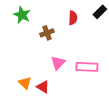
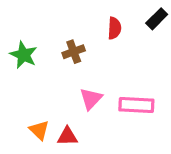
green star: (22, 15) -> (24, 55), moved
red triangle: (43, 87) -> (67, 136), turned -32

